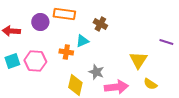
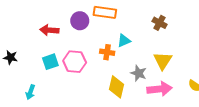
brown cross: (100, 24) -> (160, 23), moved
yellow triangle: (138, 60) -> (163, 61), moved

